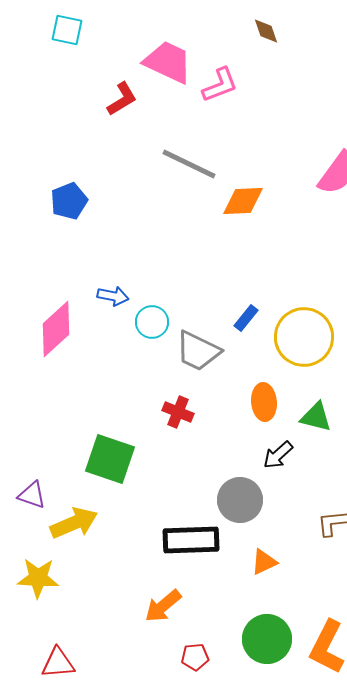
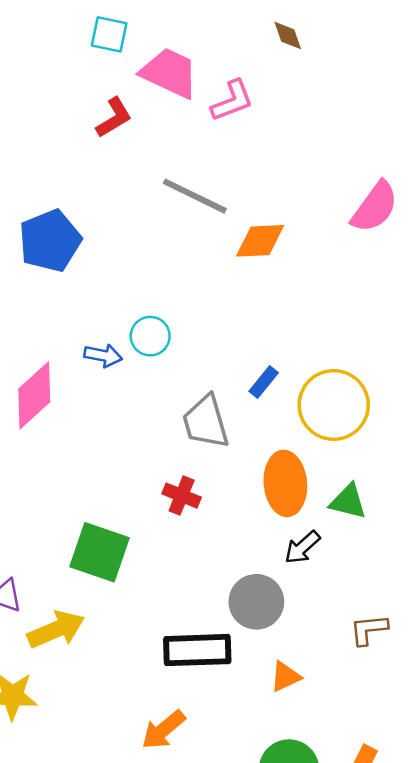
cyan square: (67, 30) -> (109, 34), moved
blue pentagon: (69, 201) -> (50, 241), size x1.4
cyan circle: (152, 322) -> (150, 336), moved
gray trapezoid: (198, 351) -> (206, 422), turned 48
orange ellipse: (264, 402) -> (285, 483), size x1.4

